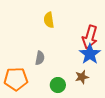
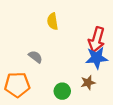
blue star: (90, 54) -> (97, 58), turned 30
gray semicircle: (40, 58) -> (35, 57), moved, turned -64

